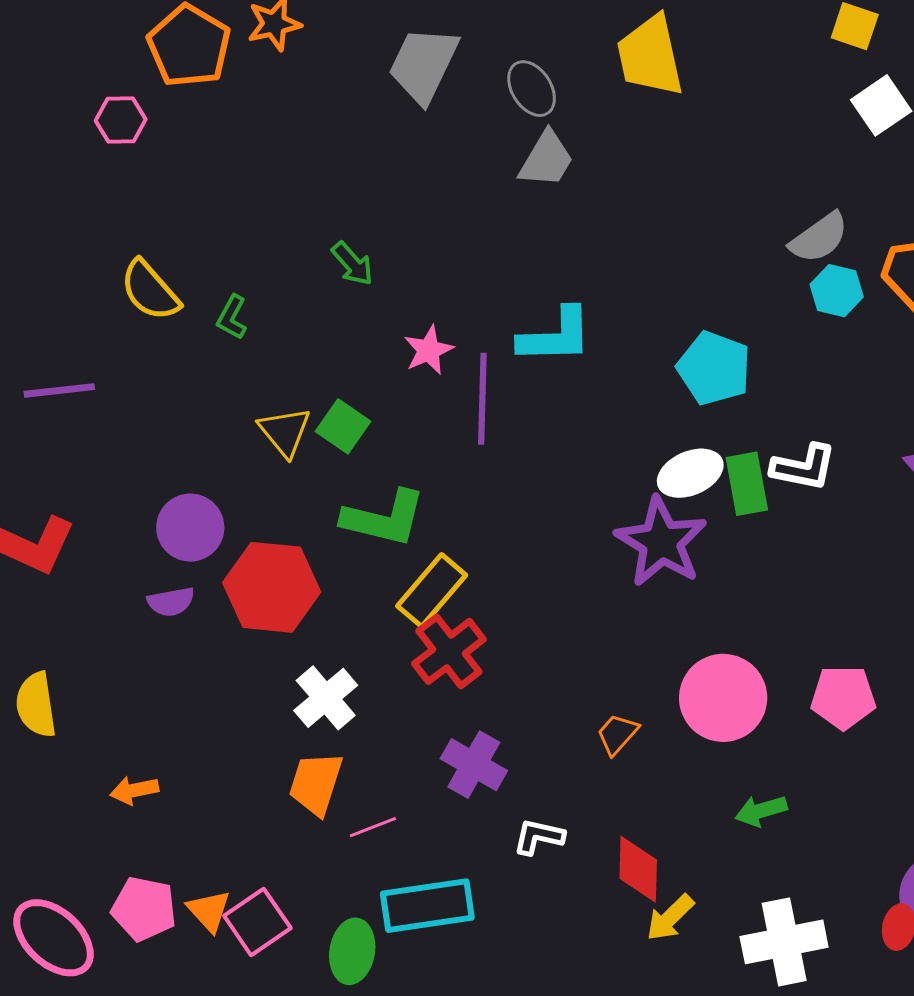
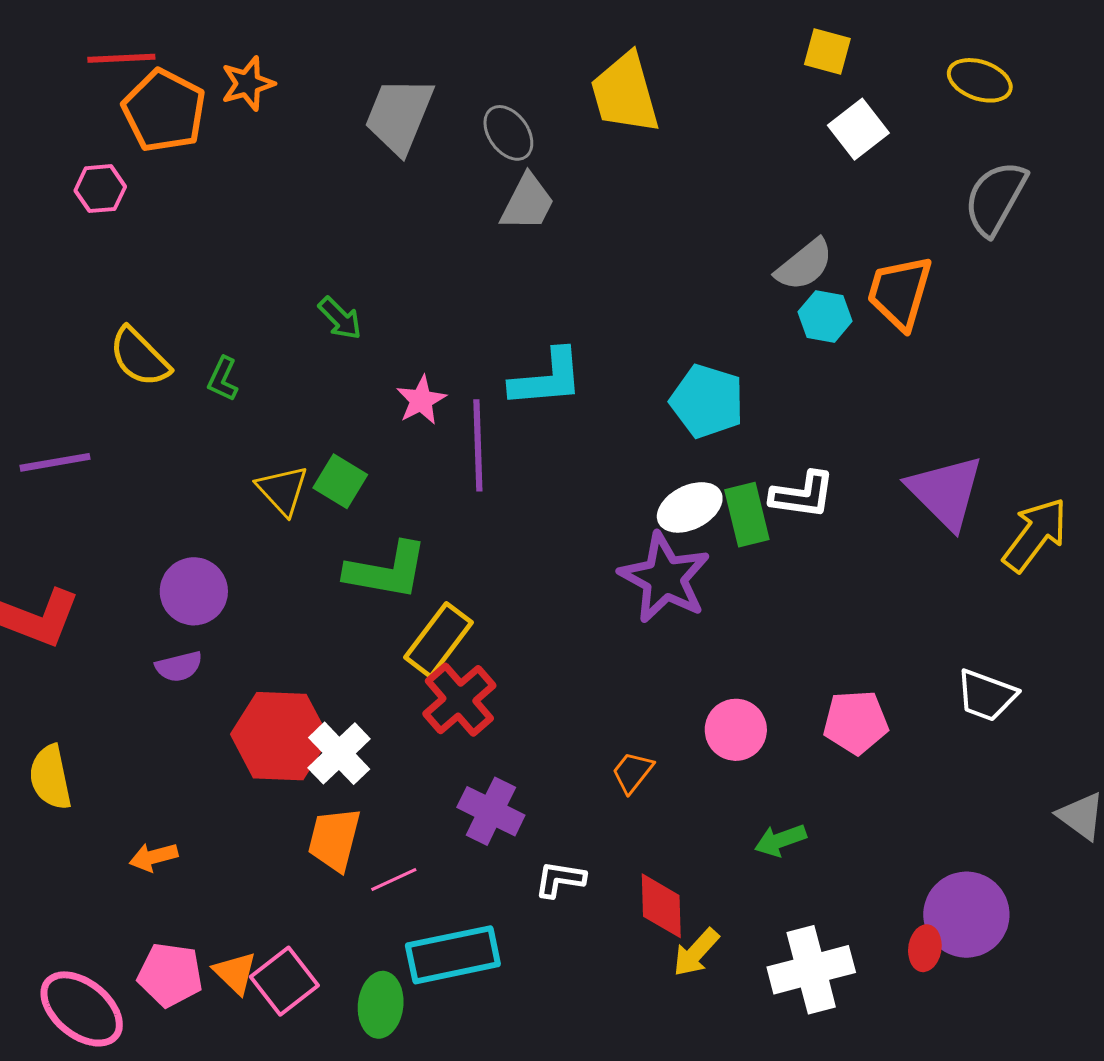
red hexagon: (272, 587) -> (280, 736), moved
pink circle: (723, 698) -> (736, 730), size x0.7

